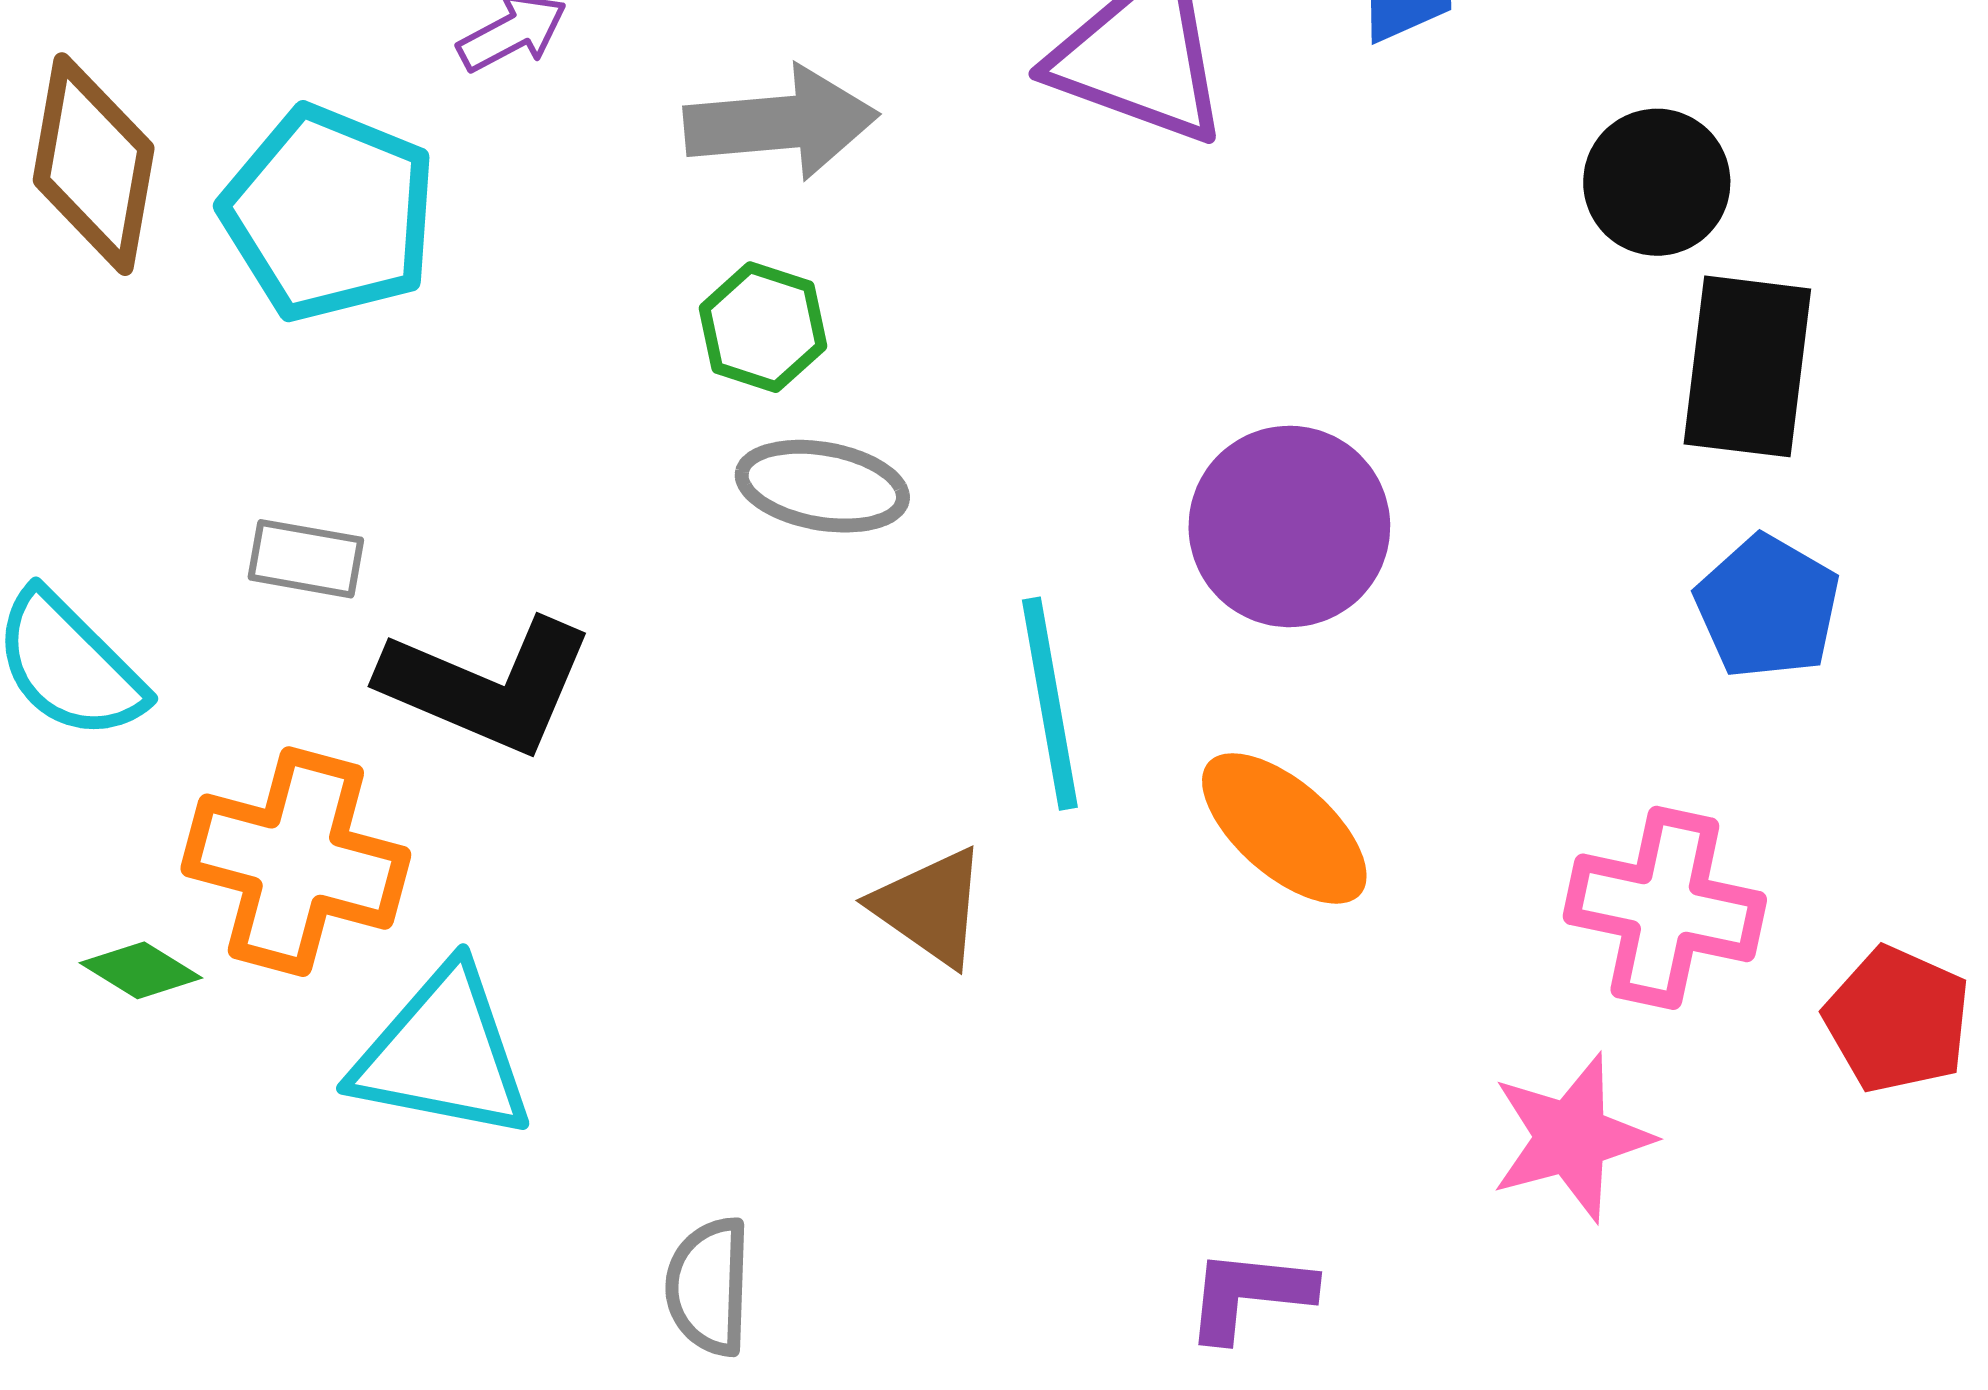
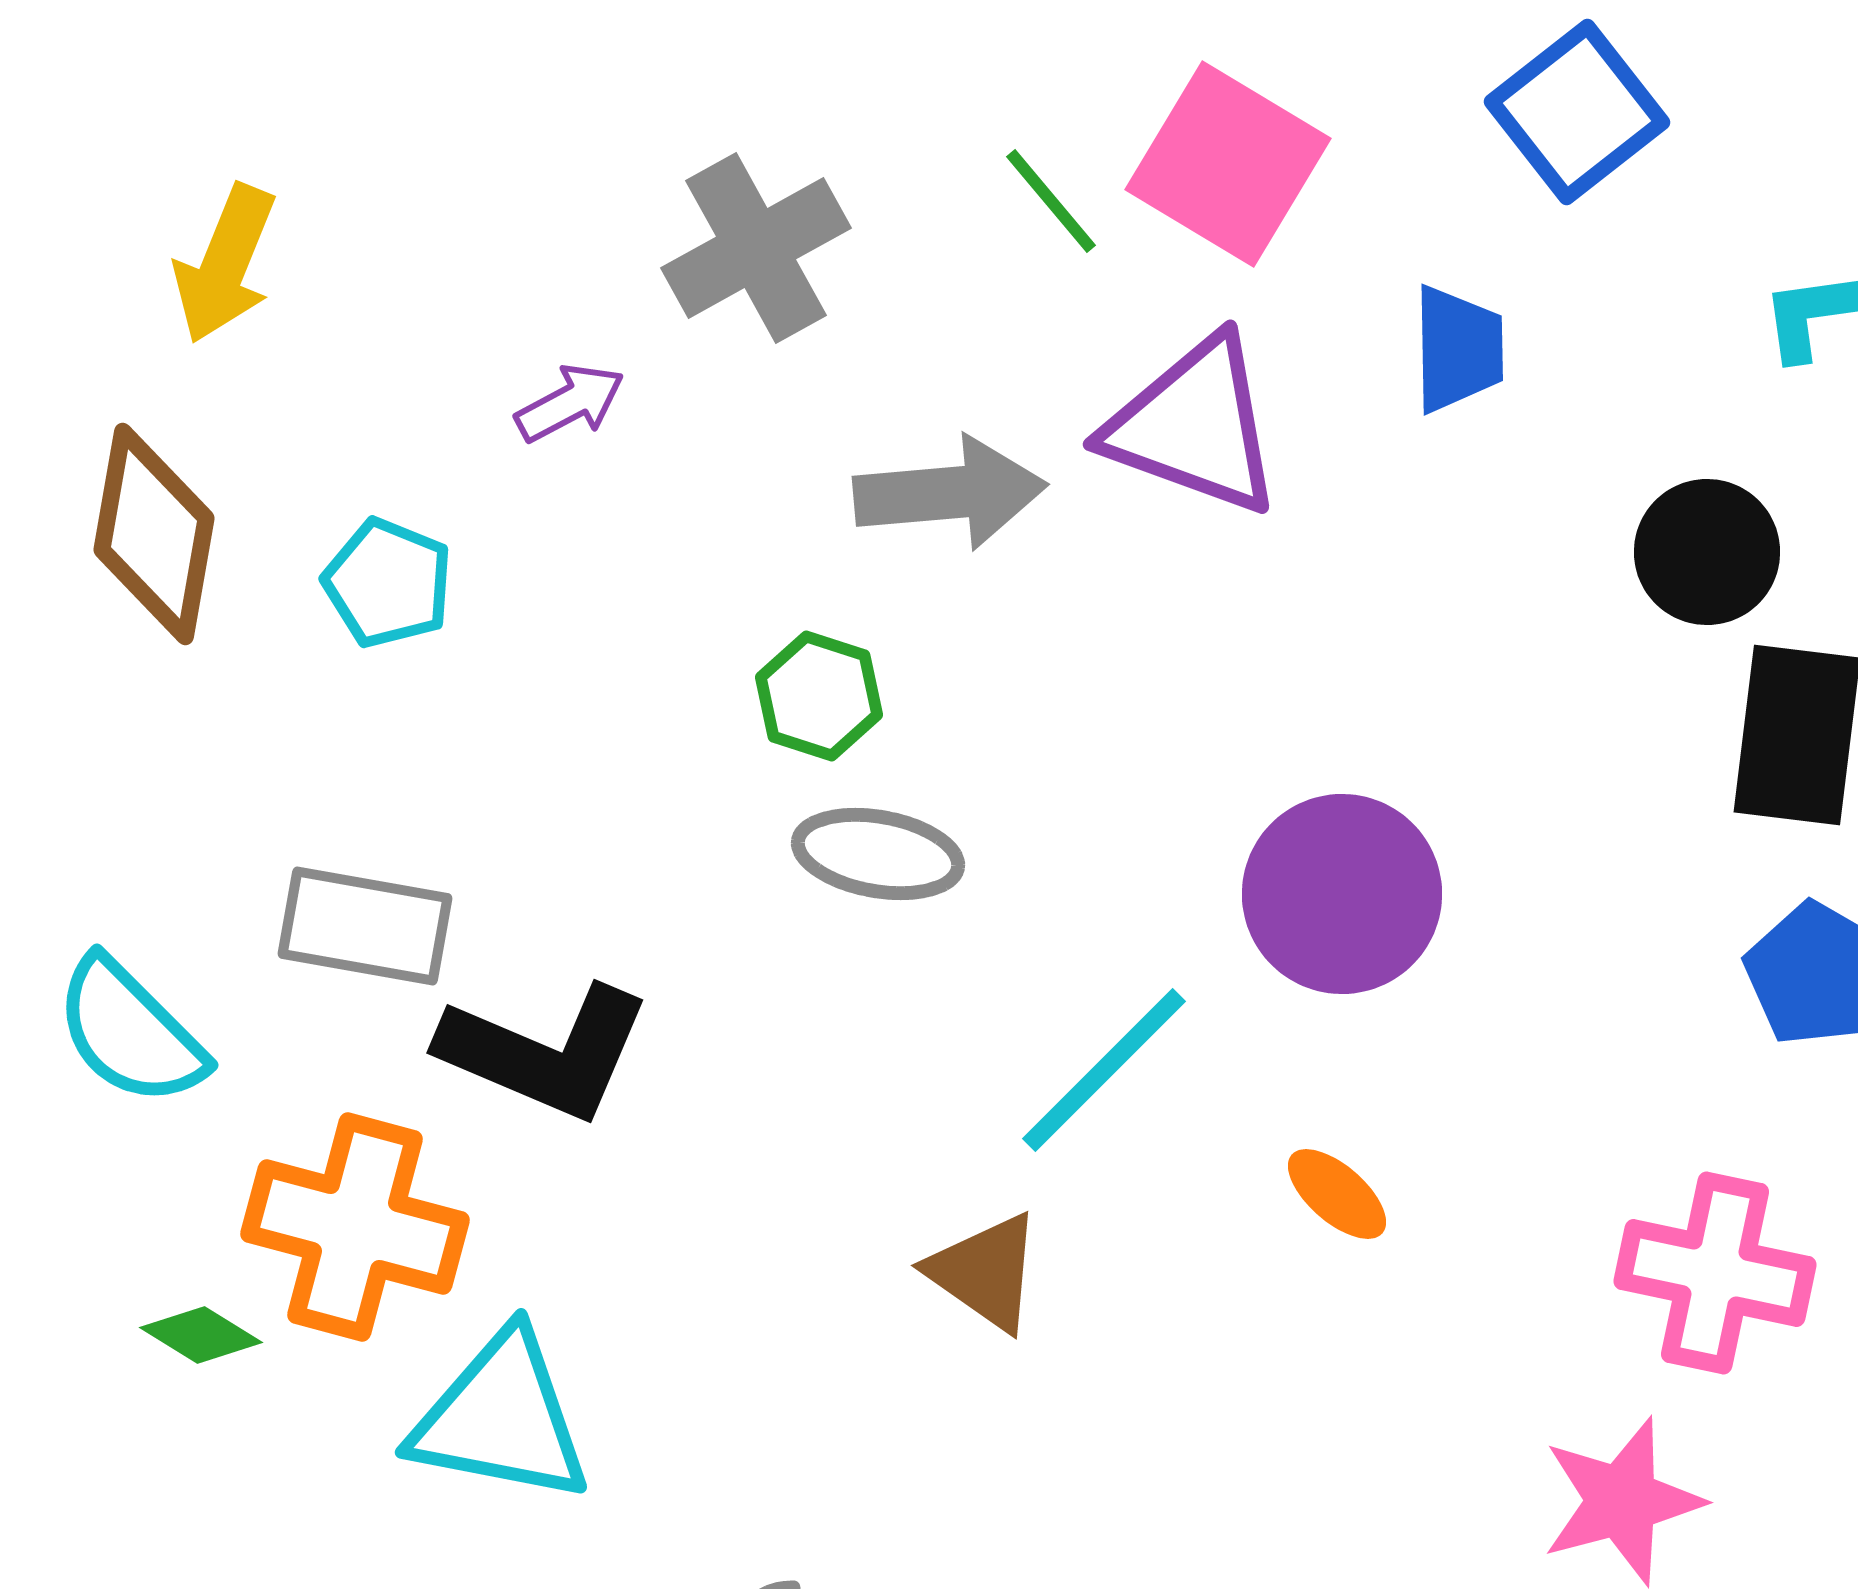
gray arrow: (781, 123) -> (950, 493), moved
cyan pentagon: (329, 213) -> (388, 583), size x0.6
gray rectangle: (306, 559) -> (365, 926), size x1.5
cyan line: (1050, 704) -> (1104, 1070), turned 55
orange ellipse: (1284, 828) -> (1337, 1194), size x0.6

